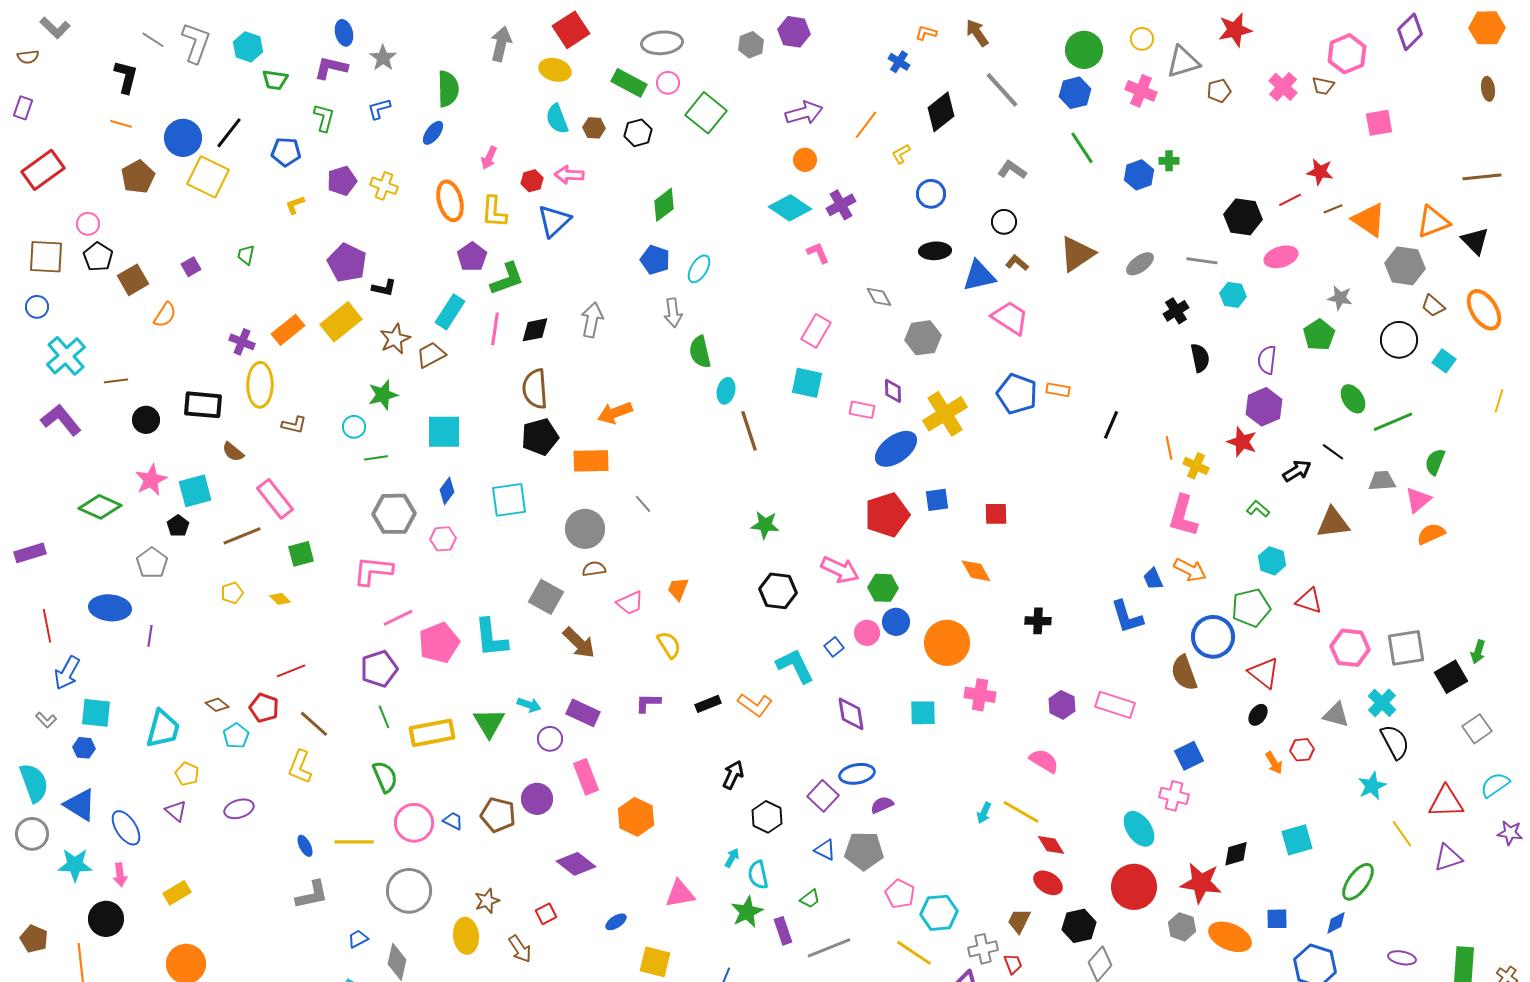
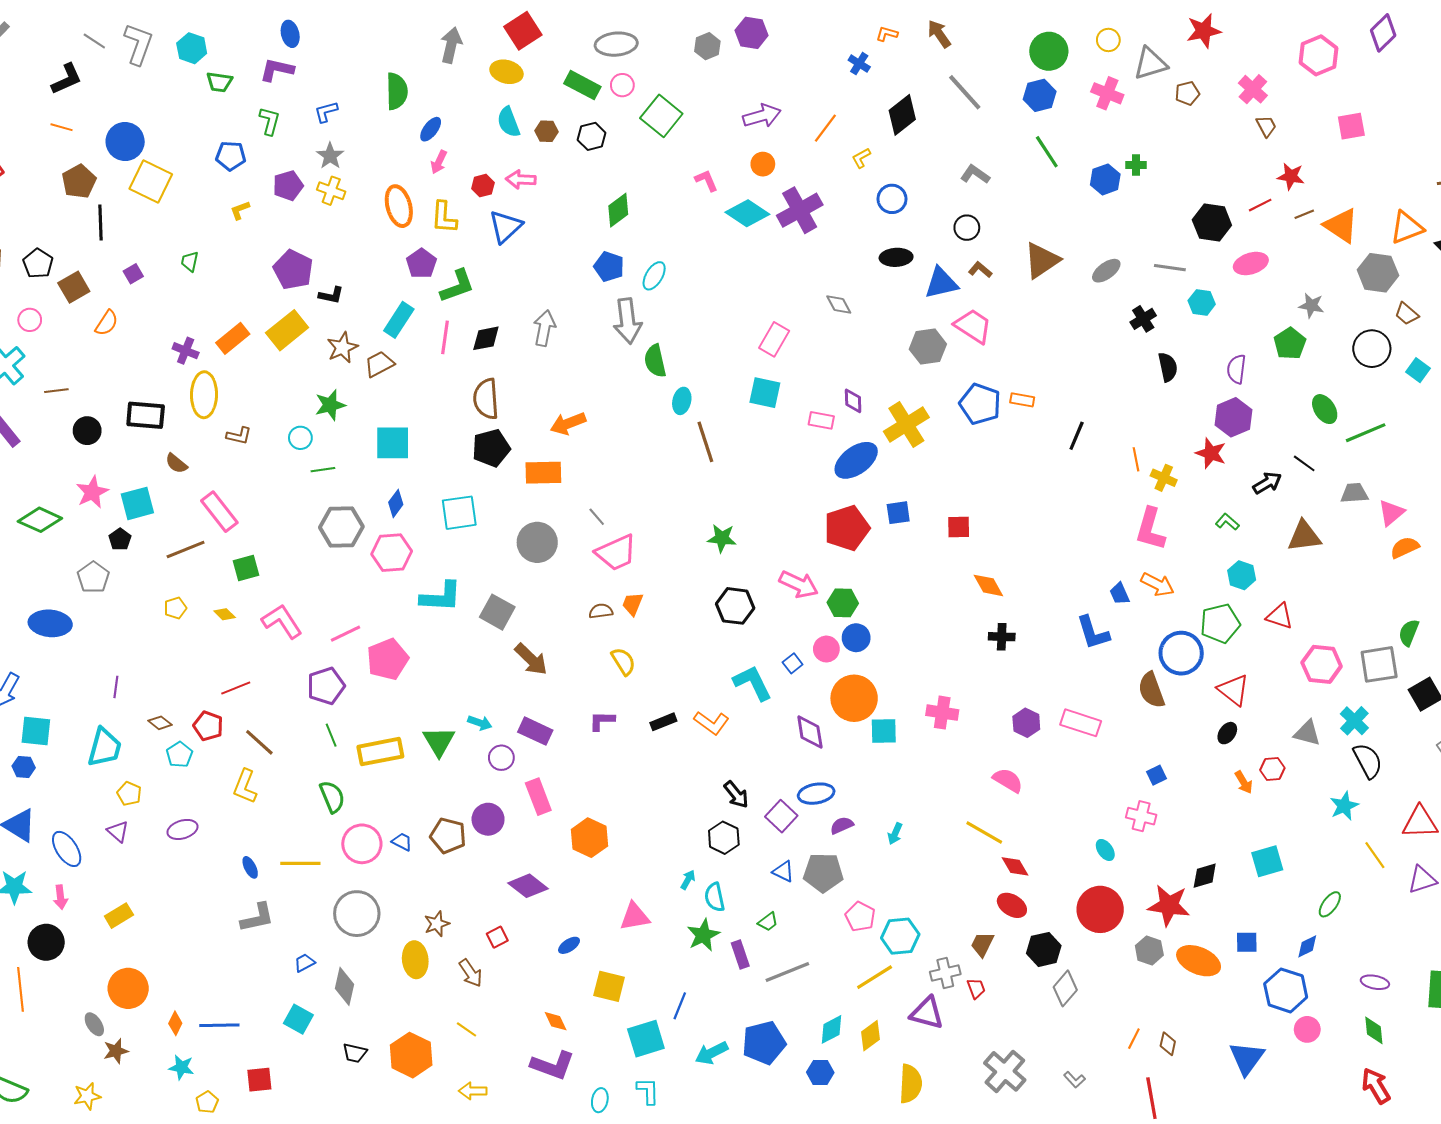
gray star: (383, 58) -> (330, 156), moved
black L-shape: (126, 77) -> (67, 79), turned 52
brown trapezoid: (1323, 86) -> (1266, 126), moved, turned -130
black line: (229, 133) -> (100, 222), moved, turned -40
blue ellipse: (433, 133) -> (431, 129), moved
purple cross: (841, 205) -> (800, 210), size x1.5
pink circle: (88, 224) -> (30, 320), moved
pink L-shape: (818, 253) -> (706, 180), moved
gray arrow: (673, 313) -> (627, 321), size x1.5
gray hexagon: (923, 338) -> (928, 347), moved
green semicircle: (1435, 462) -> (1409, 633), moved
pink hexagon: (443, 539) -> (392, 553), size x1.5
brown semicircle: (594, 569) -> (601, 611), moved
pink L-shape: (373, 571) -> (282, 621), moved, turned 51
orange diamond: (976, 571) -> (988, 585), moved
pink trapezoid: (630, 603) -> (616, 553), moved, size x1.5
purple line: (150, 636) -> (116, 687), moved
cyan L-shape: (491, 638) -> (441, 597), moved, turned -81
orange circle: (947, 643) -> (854, 698), moved
blue square: (1189, 756) -> (1157, 775), size x0.7
black arrow: (733, 775) -> (736, 795), moved, turned 116
cyan arrow: (984, 813) -> (895, 834), moved
cyan ellipse: (1139, 829) -> (1105, 850), size x0.6
green ellipse: (1358, 882) -> (1330, 904), size x0.7
yellow line: (914, 953) -> (875, 977), turned -66

